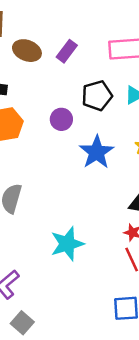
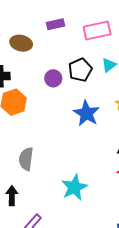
purple rectangle: (67, 51) -> (55, 24), moved, turned 48
purple circle: (61, 119) -> (53, 78), moved

